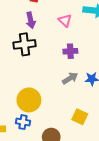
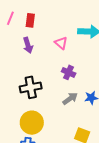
black cross: (25, 44) -> (31, 87), moved
purple cross: (70, 51) -> (69, 72), turned 32

